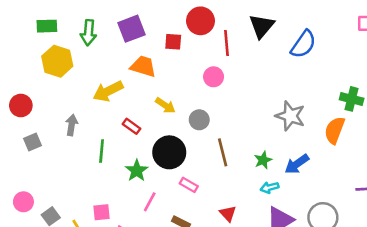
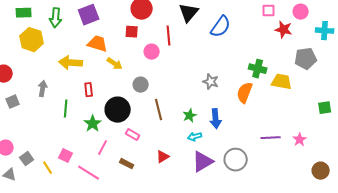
red square: (173, 42) -> (132, 32), moved
red line: (227, 43) -> (169, 36), moved
yellow arrow: (108, 91) -> (71, 63), turned 30
yellow arrow: (165, 105) -> (115, 64), moved
gray star: (290, 116) -> (211, 82), size x0.7
red rectangle: (131, 126) -> (89, 90), turned 48
blue arrow: (297, 164) -> (216, 119), turned -60
pink square: (102, 212) -> (66, 156), turned 32
red triangle: (228, 214) -> (163, 157), turned 40

